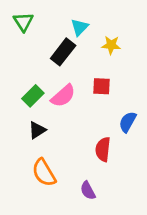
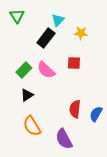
pink semicircle: (63, 96) -> (46, 70), turned 84
blue semicircle: (128, 122) -> (96, 114), moved
purple semicircle: (88, 191) -> (64, 139), size x1.5

